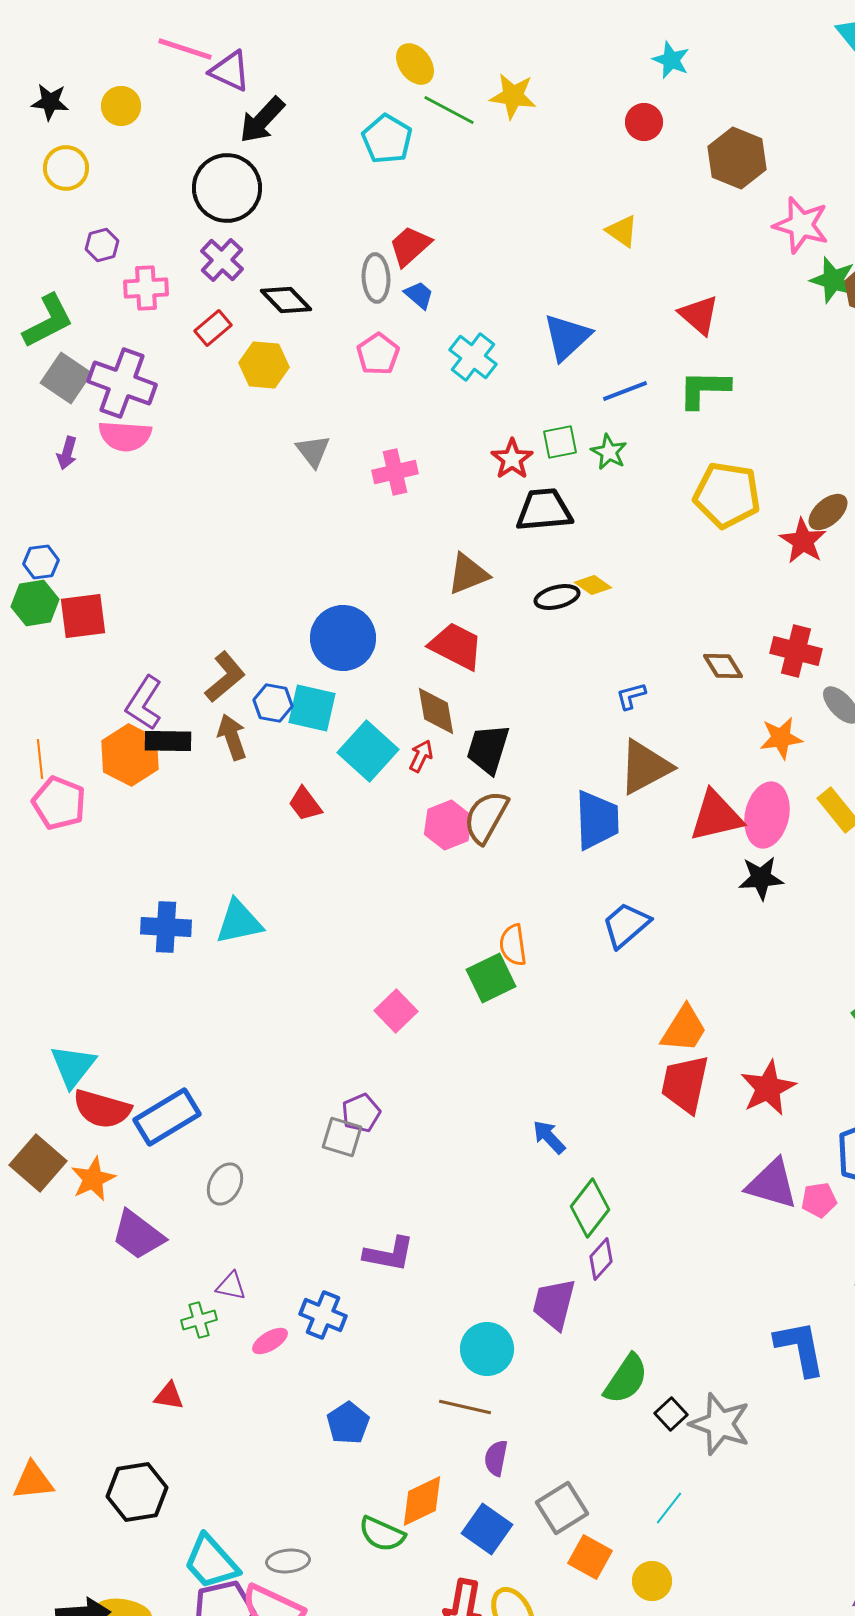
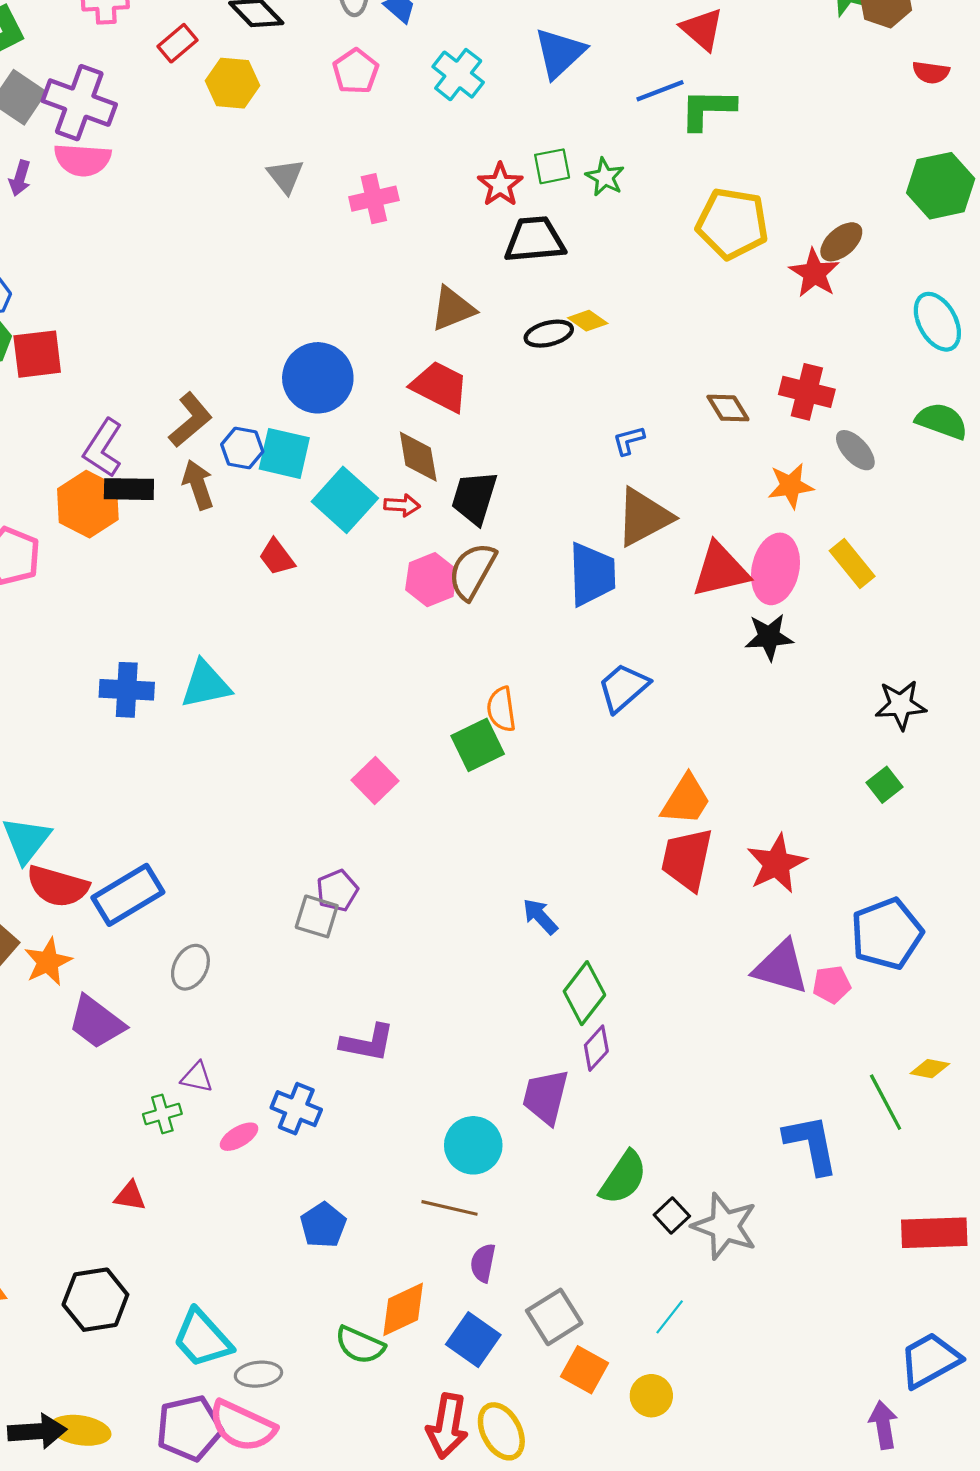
blue line: (625, 391) -> (660, 91), moved
red arrow: (421, 756) -> (402, 505), turned 68
cyan trapezoid: (211, 1562) -> (202, 1339), moved

